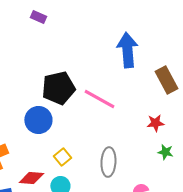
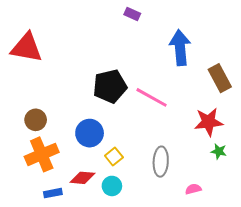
purple rectangle: (38, 17) -> (132, 14), moved
blue circle: (38, 120) -> (90, 133), moved
red star: (155, 123) -> (209, 122), size x1.6

